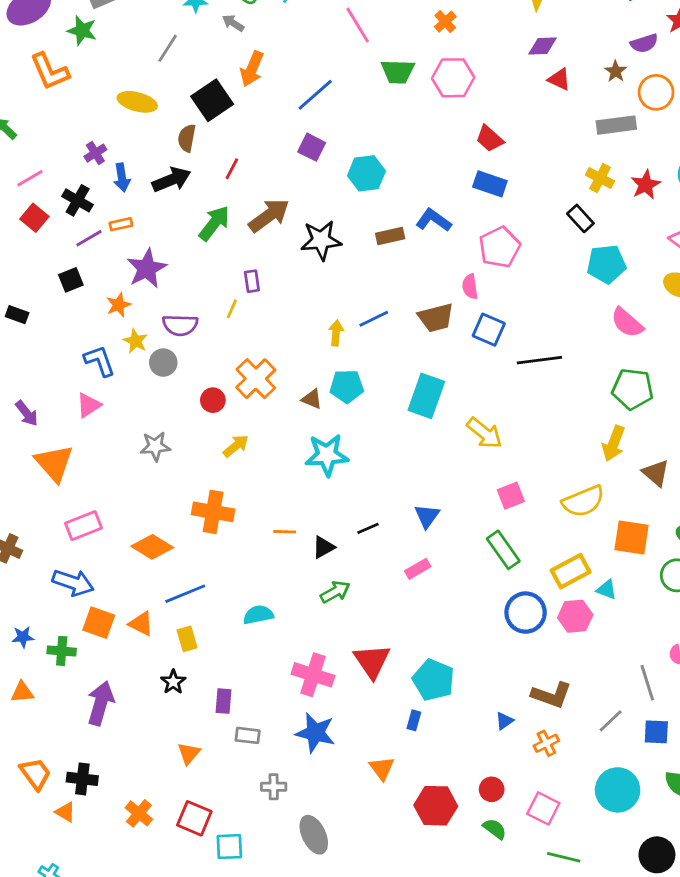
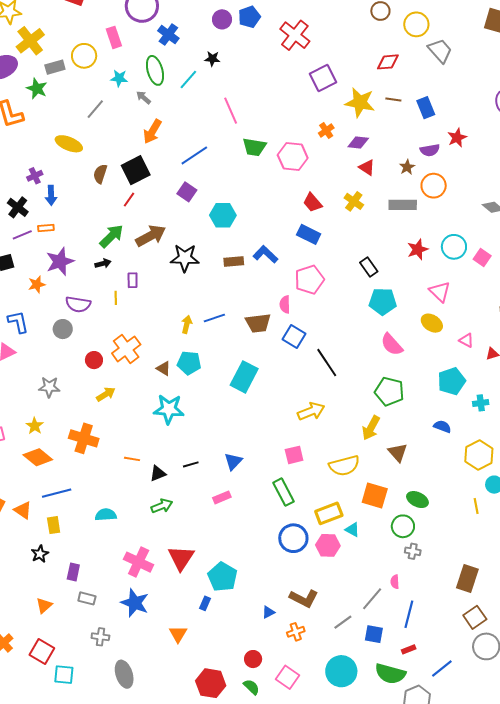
orange cross: (445, 22) -> (326, 131), moved
black square: (212, 100) -> (136, 170), moved
yellow cross: (600, 178) -> (354, 201), moved
black arrow: (171, 180) -> (103, 263), moved, size x0.6
yellow line: (232, 309) -> (116, 298), turned -32
yellow star: (136, 341) -> (35, 426), moved
black line: (539, 360) -> (327, 363), turned 56
yellow arrow: (484, 433) -> (311, 411), moved, turned -68
gray line: (647, 683) -> (372, 599), turned 50
red hexagon: (436, 806) -> (211, 683), moved

